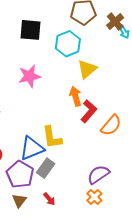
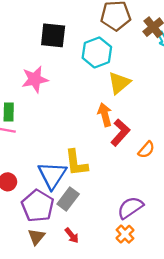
pink star: (30, 76) -> (35, 79), moved
orange semicircle: (111, 125) -> (146, 150), size x0.7
blue triangle: (32, 148) -> (52, 175), turned -36

